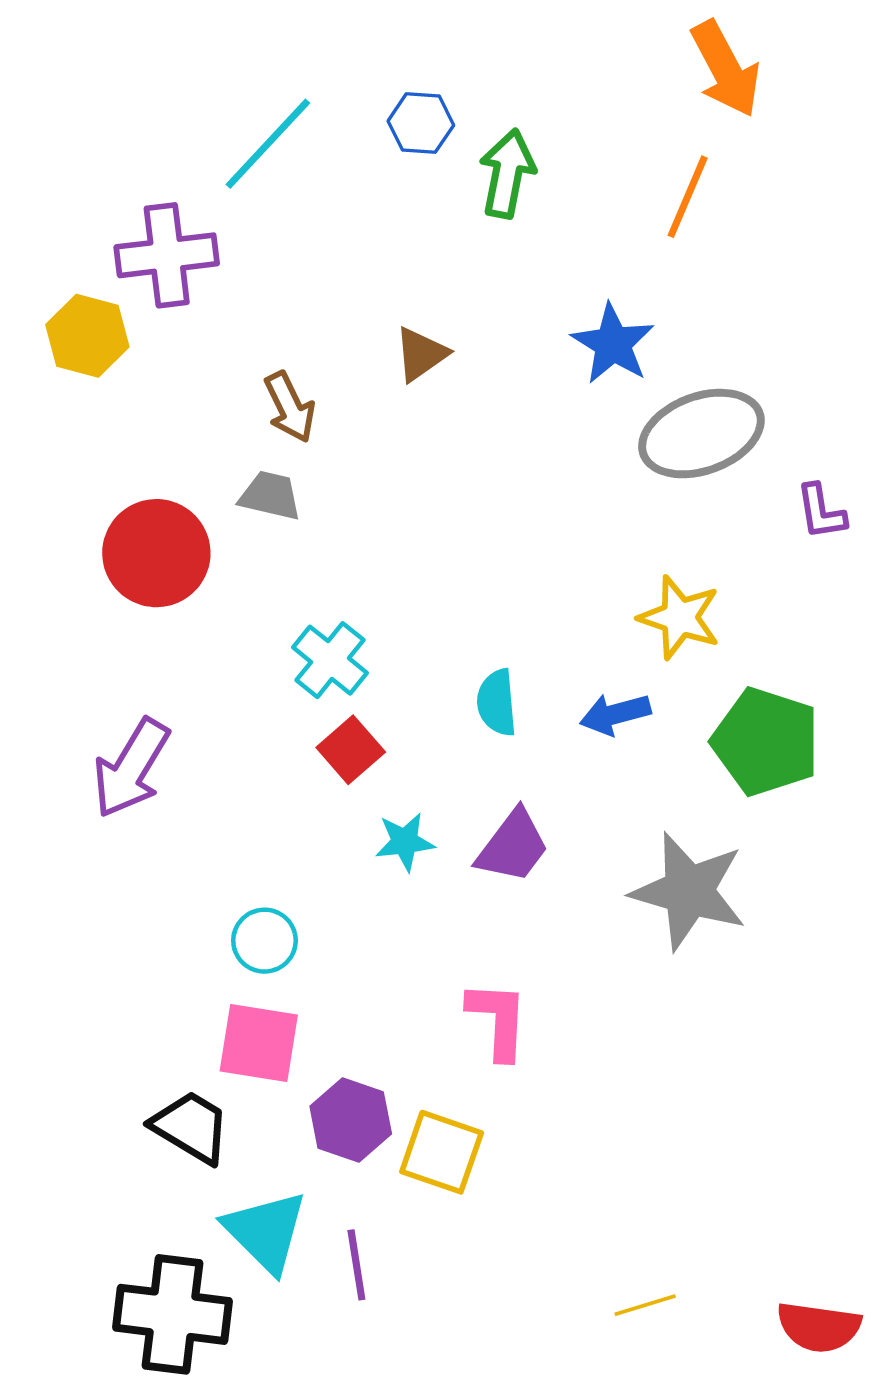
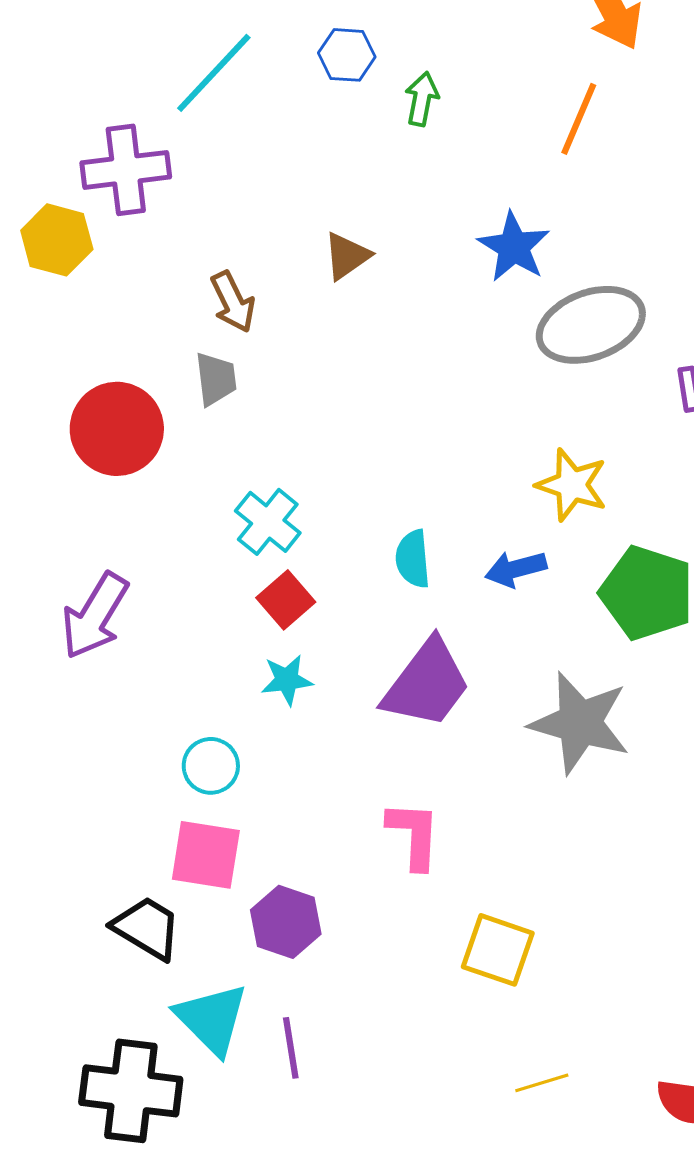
green arrow: (507, 174) -> (422, 99), size x0.7
gray trapezoid: (270, 496) -> (216, 379), turned 70
cyan star: (405, 842) -> (287, 680), moved
purple trapezoid: (513, 846) -> (427, 684), size x1.4
yellow square: (442, 1152) -> (498, 950), moved

